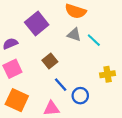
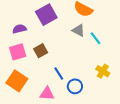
brown square: (50, 61) -> (41, 51), moved
yellow cross: (108, 74) -> (103, 71), turned 32

